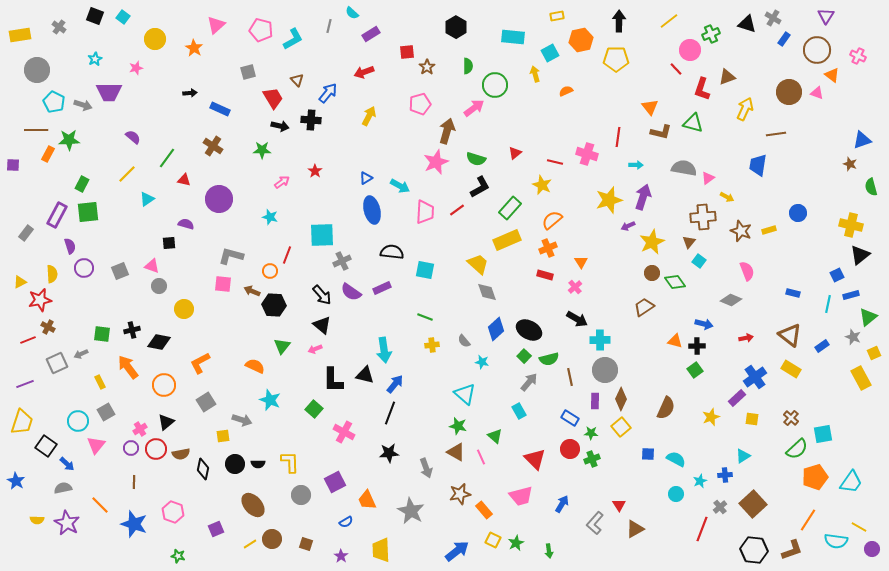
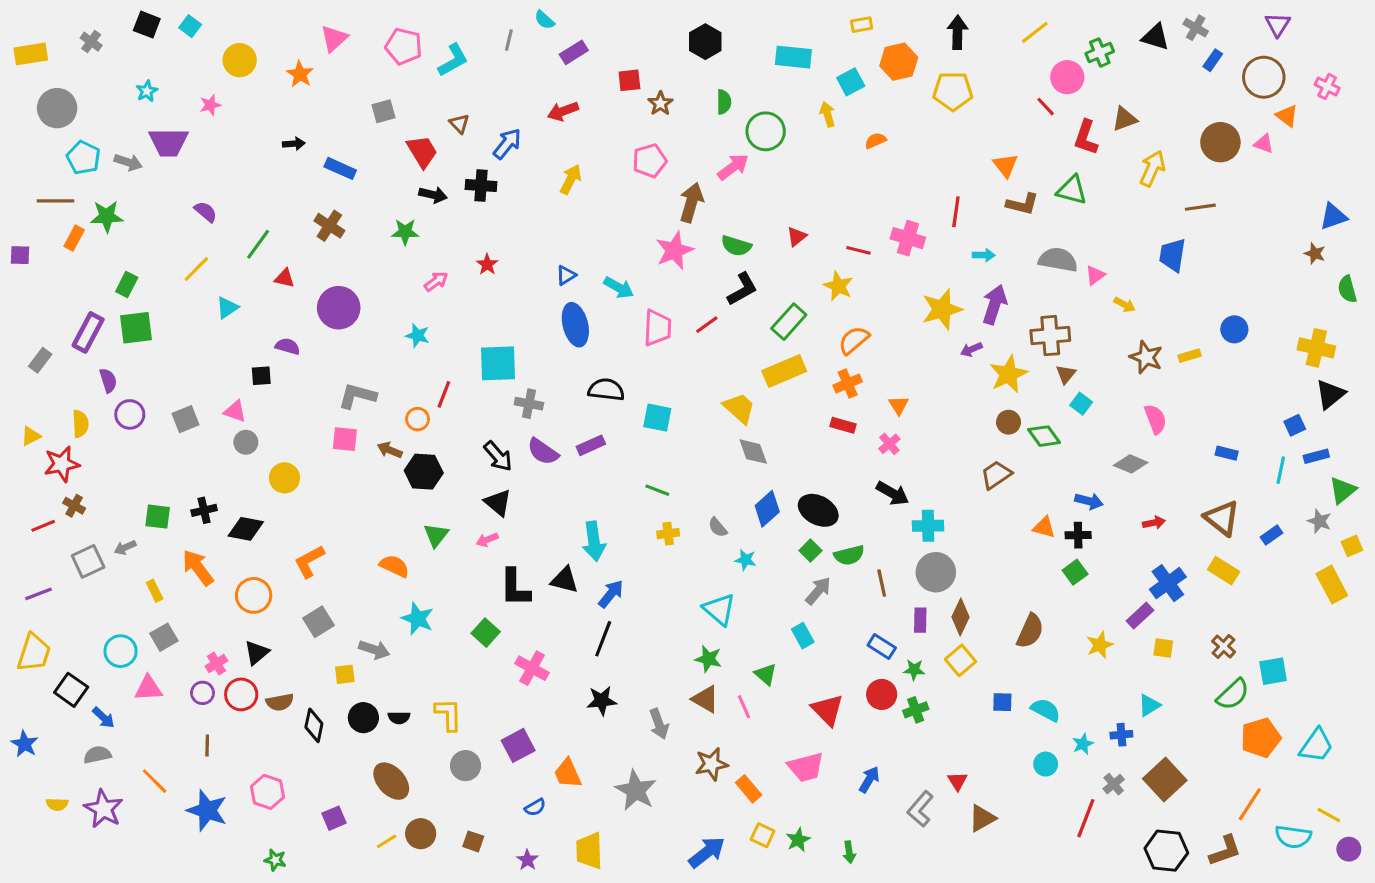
brown cross: (703, 217) -> (1050, 336), moved
gray cross: (342, 261) -> (529, 404), turned 36
pink triangle: (96, 445) -> (148, 688), turned 48

